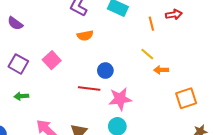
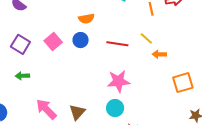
blue circle: (105, 71) -> (81, 40), moved
red line: (89, 89) -> (117, 44), moved

